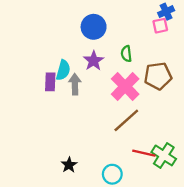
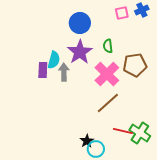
pink square: (160, 26) -> (122, 13), moved
purple star: (94, 61) -> (80, 52), size x1.4
black star: (69, 165) -> (87, 141), moved

